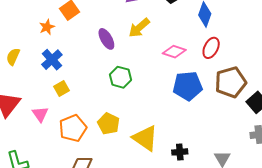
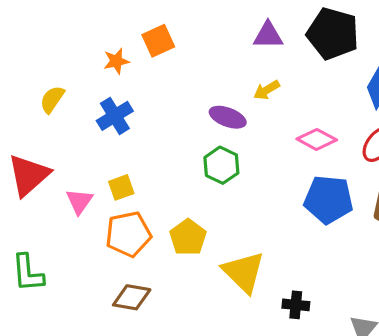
yellow arrow: (139, 28) -> (267, 90), size x0.7
purple ellipse: (106, 39) -> (228, 117), moved, turned -50
yellow square: (62, 88) -> (121, 187), moved

